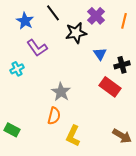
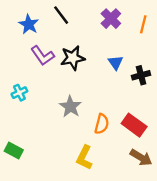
black star: (76, 33) -> (73, 58), moved
cyan cross: (17, 69) -> (19, 93), moved
red rectangle: (110, 87) -> (134, 125), moved
orange semicircle: (54, 116) -> (102, 124), moved

